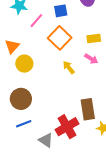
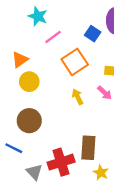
blue square: (61, 11) -> (93, 34), moved, turned 32
brown circle: (21, 99) -> (29, 121), moved
blue line: (24, 124) -> (14, 148), turned 35

